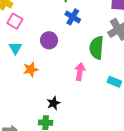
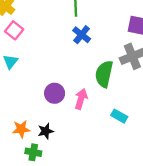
purple circle: (49, 40) -> (55, 93), moved
orange star: (31, 69) -> (21, 129), moved

